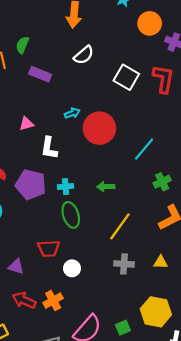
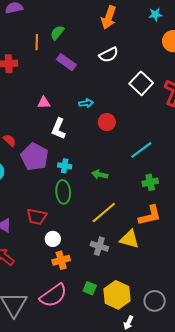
red circle: (99, 128) -> (107, 122), size x0.6
yellow triangle: (161, 262) -> (130, 239), moved, size x1.5
orange cross: (53, 301) -> (61, 260), moved
green square: (123, 328) -> (90, 288), moved, turned 32

